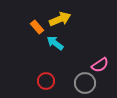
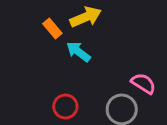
pink semicircle: (100, 65) -> (143, 83), turned -114

